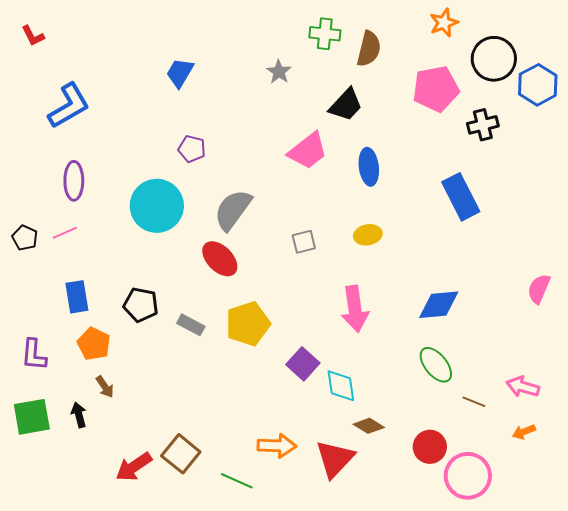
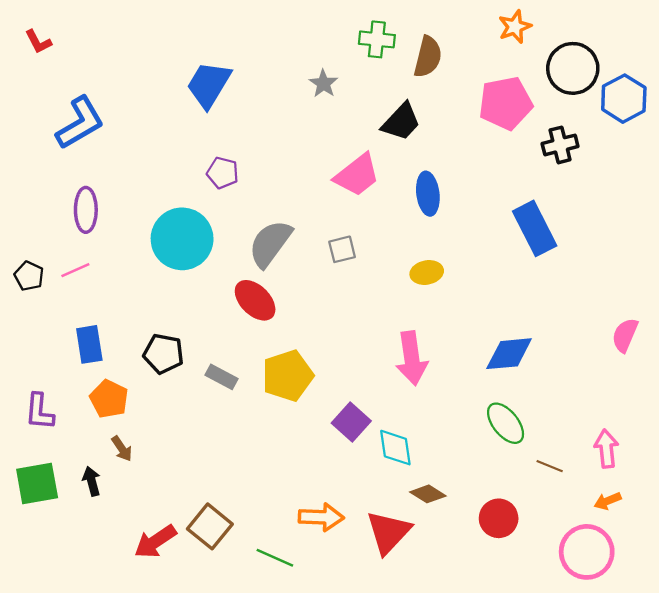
blue trapezoid: (180, 73) -> (209, 85), size x1.4
gray square: (304, 242) -> (342, 249), moved
pink arrow: (523, 387) -> (606, 449), turned 68
pink circle: (468, 476) -> (587, 552), moved

